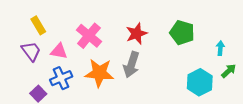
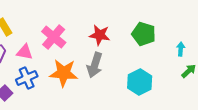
red star: (137, 34) -> (100, 35), turned 30
cyan hexagon: (200, 82) -> (140, 82), moved

